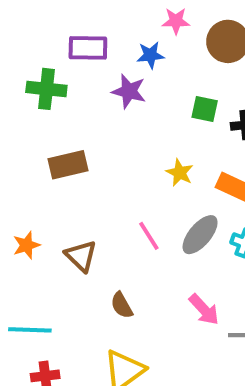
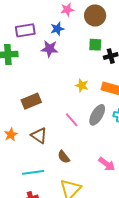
green square: (205, 109) -> (95, 45), moved
brown rectangle: (68, 165) -> (31, 101), moved
pink arrow: (204, 310) -> (107, 164), moved
cyan line: (30, 330) -> (33, 172), moved

